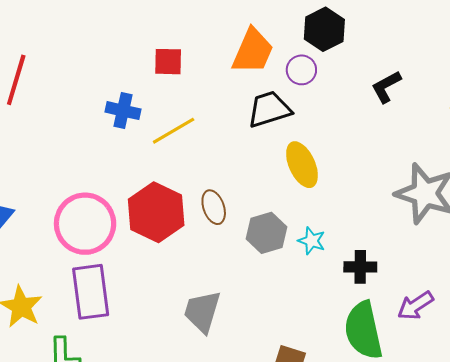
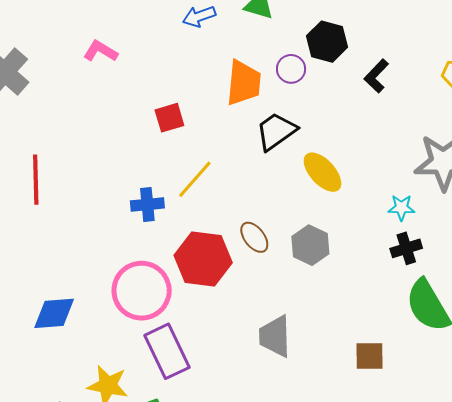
black hexagon: (324, 29) -> (327, 42), moved
purple circle: (301, 70) -> (291, 69), moved
blue cross: (123, 111) -> (147, 204), moved
cyan star: (312, 241) -> (401, 208), moved

